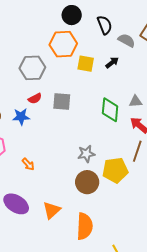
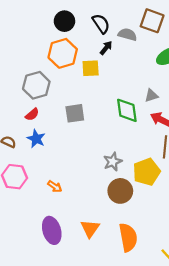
black arrow: (112, 63) -> (106, 48), moved
red semicircle: (35, 99) -> (32, 114), moved
blue star: (21, 117) -> (36, 139), turned -30
purple ellipse: (16, 204) -> (52, 230), turned 55

